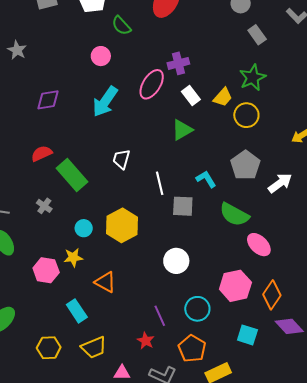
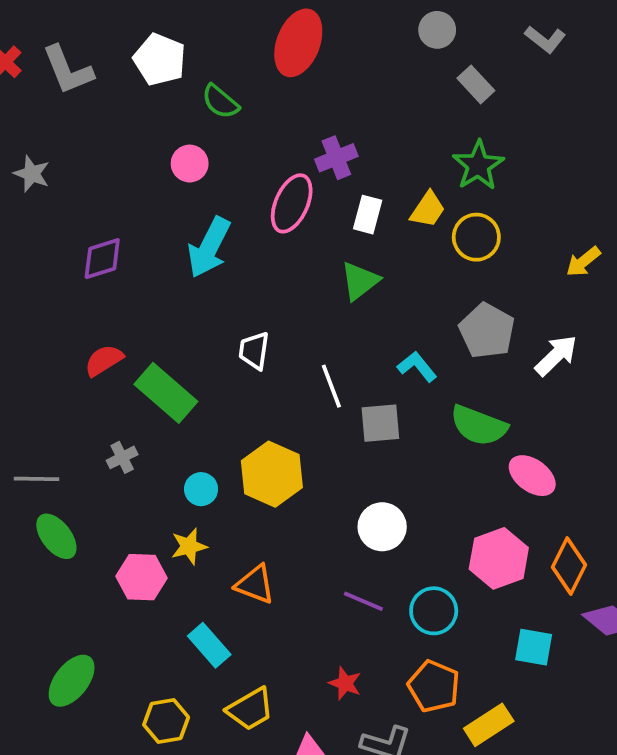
white rectangle: (191, 96) -> (368, 215), turned 60
gray cross: (44, 206) -> (122, 457), turned 35
purple line: (160, 316) -> (363, 601), moved, turned -35

